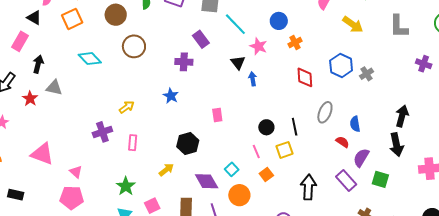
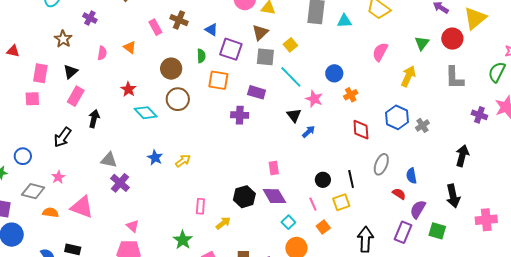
black triangle: (34, 18) -> (71, 72), moved, turned 49
orange square: (72, 19) -> (218, 80), moved, turned 35
yellow arrow: (353, 24) -> (408, 76), turned -100
purple rectangle: (201, 39) -> (257, 92), turned -36
brown circle: (134, 46) -> (178, 99), moved
blue arrow: (253, 79) -> (309, 132), turned 56
gray triangle: (54, 88) -> (109, 160), moved
blue star: (171, 96) -> (155, 158), moved
red star: (30, 99) -> (128, 89), moved
black arrow: (402, 116) -> (462, 156), moved
purple cross: (102, 132) -> (120, 183), moved, turned -30
pink rectangle: (133, 143) -> (200, 206), moved
pink triangle: (42, 154) -> (82, 207), moved
purple rectangle: (346, 180) -> (403, 232), turned 65
purple diamond: (207, 181) -> (274, 196), moved

